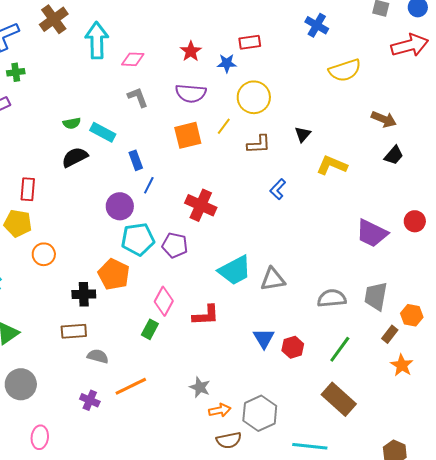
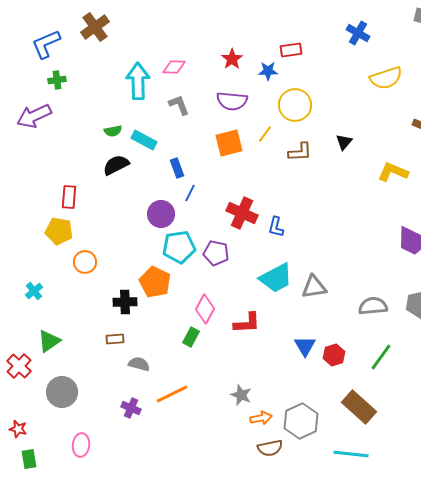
cyan arrow: (97, 40) -> (138, 81), moved
yellow L-shape: (332, 165) -> (393, 172), moved
blue L-shape: (278, 189) -> (276, 227), moved, turned -30
brown rectangle: (74, 331) -> (115, 339), size x0.7
brown rectangle: (339, 399) -> (359, 407), moved

